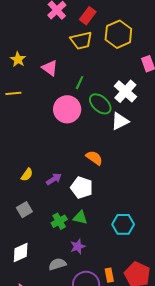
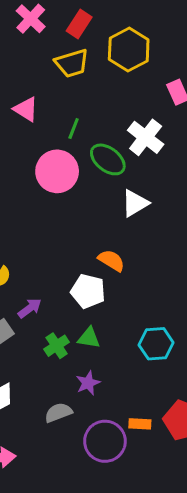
white triangle: (120, 121) -> (135, 203), moved
orange semicircle: (94, 158) -> (111, 260), moved
purple arrow: (54, 179) -> (30, 308), moved
orange rectangle: (109, 275) -> (140, 424), turned -72

